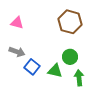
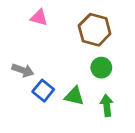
pink triangle: (17, 23) -> (39, 18), moved
green circle: (70, 57) -> (101, 68), moved

